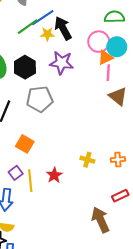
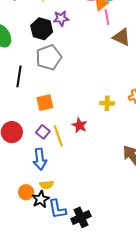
purple star: (61, 63) -> (61, 18), size x0.7
black hexagon: (25, 67) -> (42, 29), moved
orange square: (25, 144) -> (45, 103), turned -30

